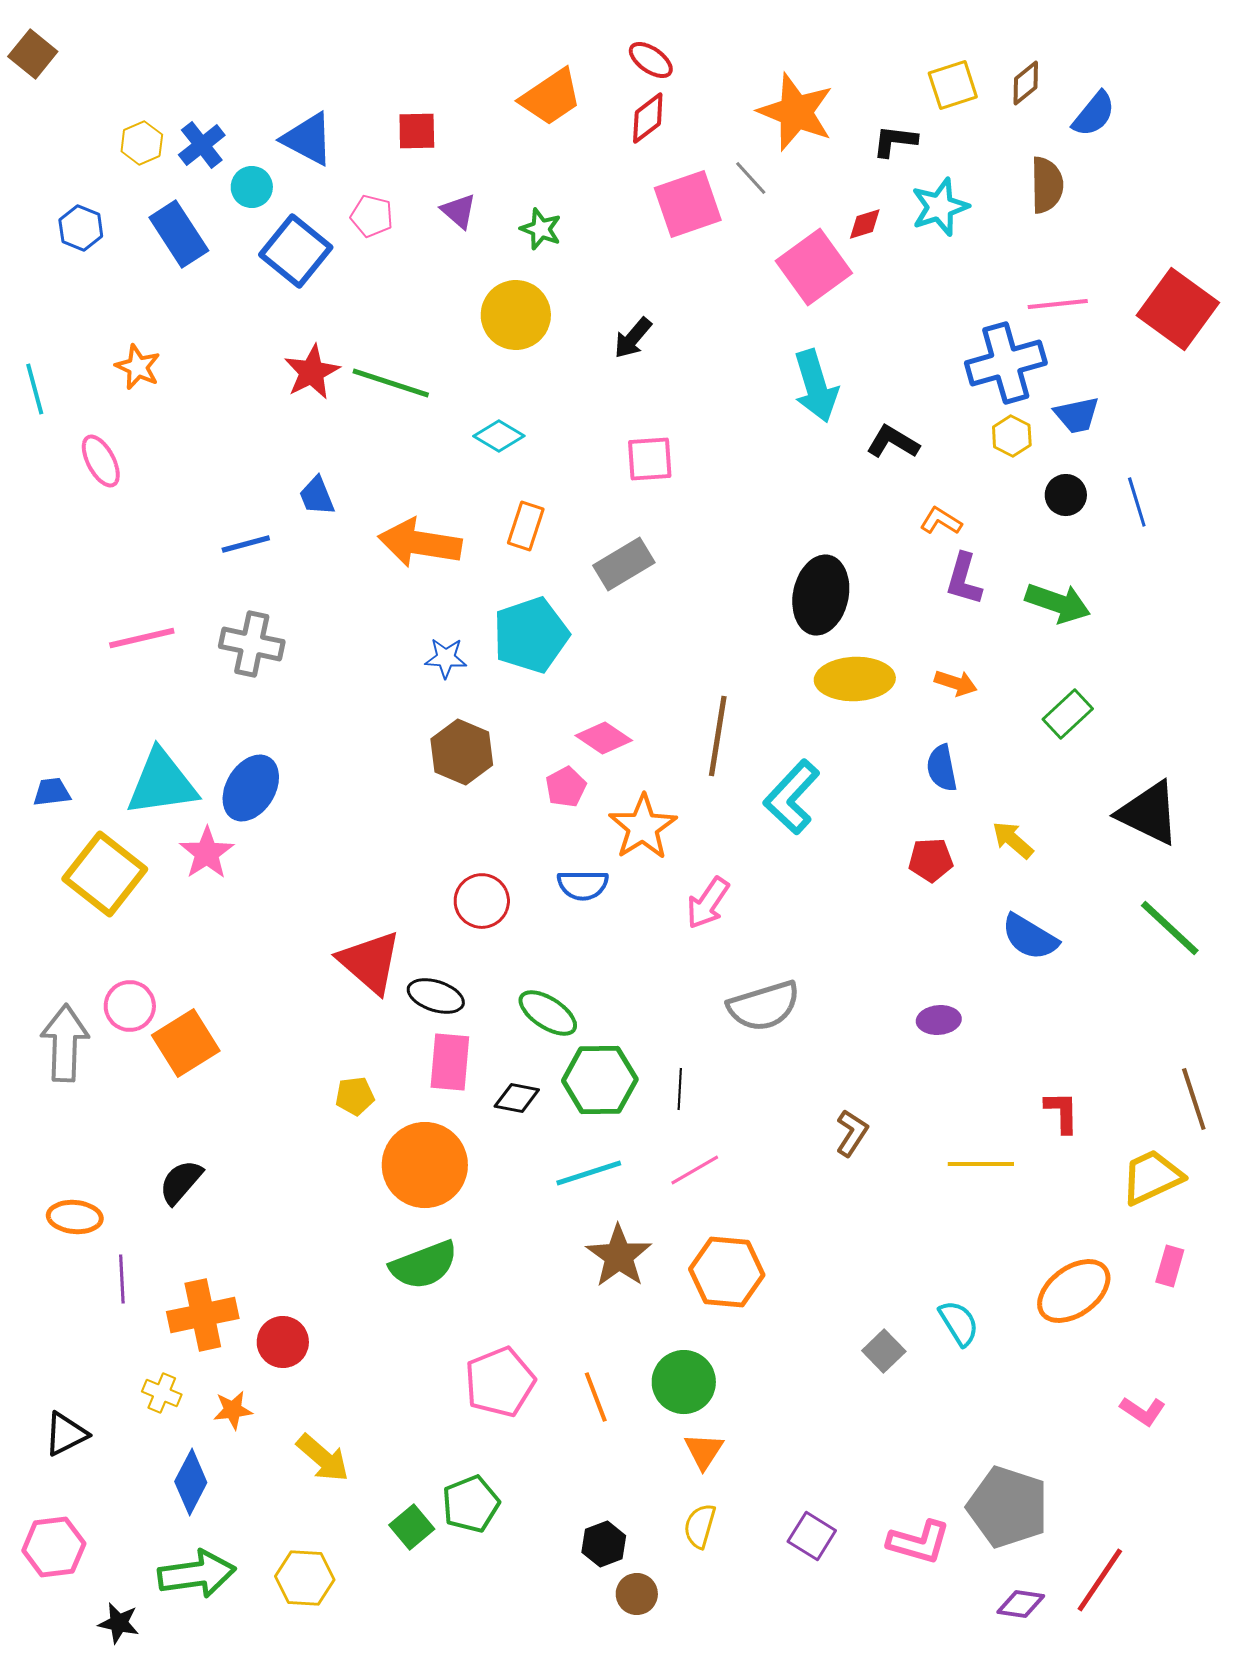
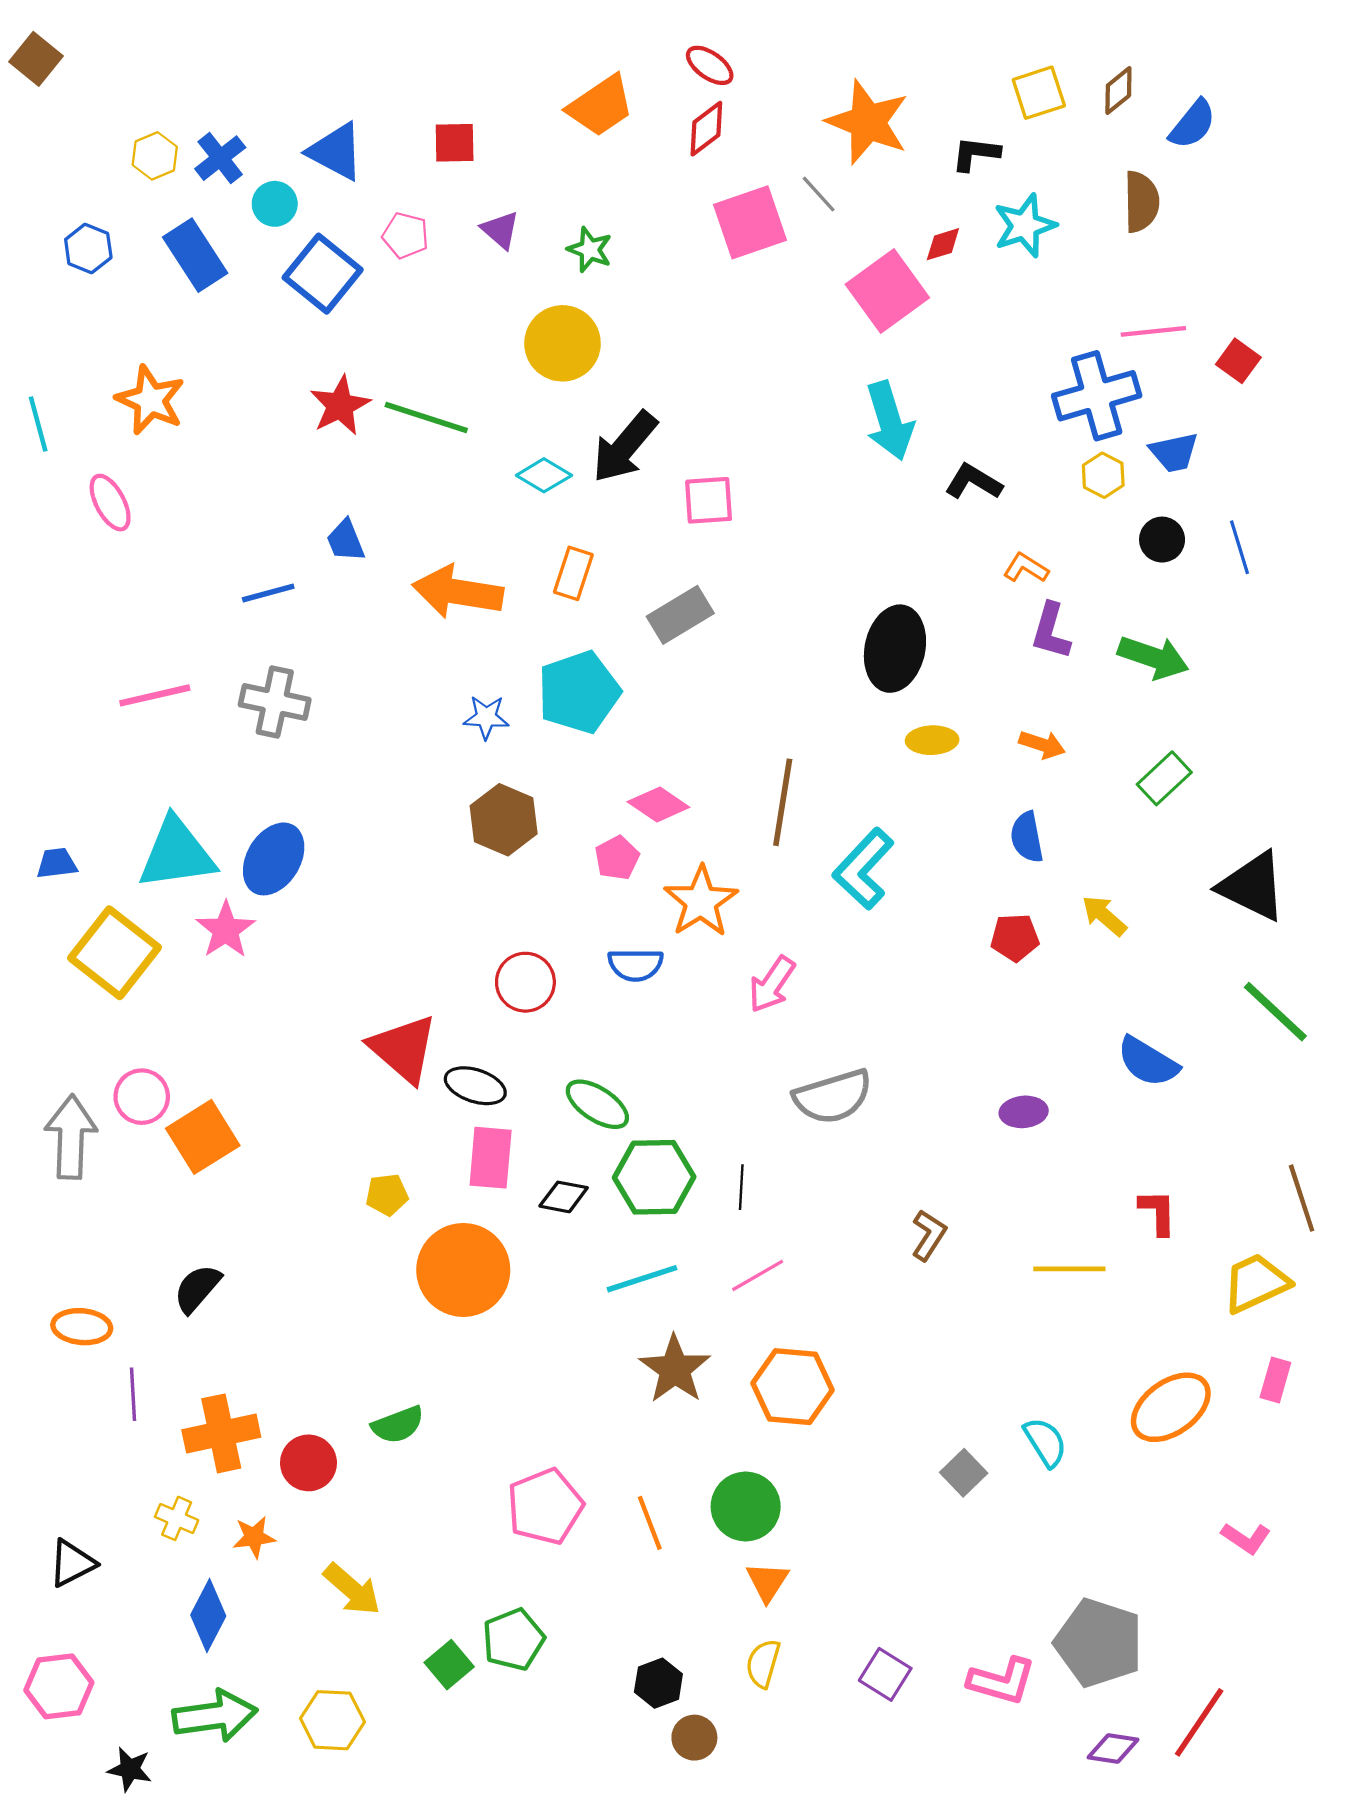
red square: (1178, 309) -> (1238, 361), moved, size x0.5
black arrow: (633, 338) -> (625, 447), moved, size x1.6
orange star: (138, 367) -> (150, 400), size x1.4
yellow ellipse: (855, 679) -> (932, 740), size x0.6
blue semicircle: (1030, 937) -> (1148, 1062), moved
green semicircle: (424, 1265) -> (398, 1425), moved, size x0.7

